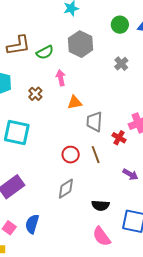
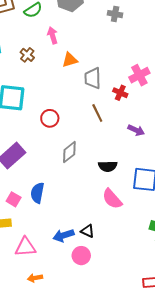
gray cross: (121, 64) -> (115, 14), turned -32
red circle: (71, 155) -> (50, 118), moved

